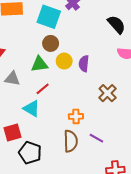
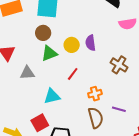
brown circle: (51, 43) -> (43, 33), moved
red line: (43, 89) -> (73, 74), moved
cyan triangle: (32, 109) -> (52, 96), turned -30

